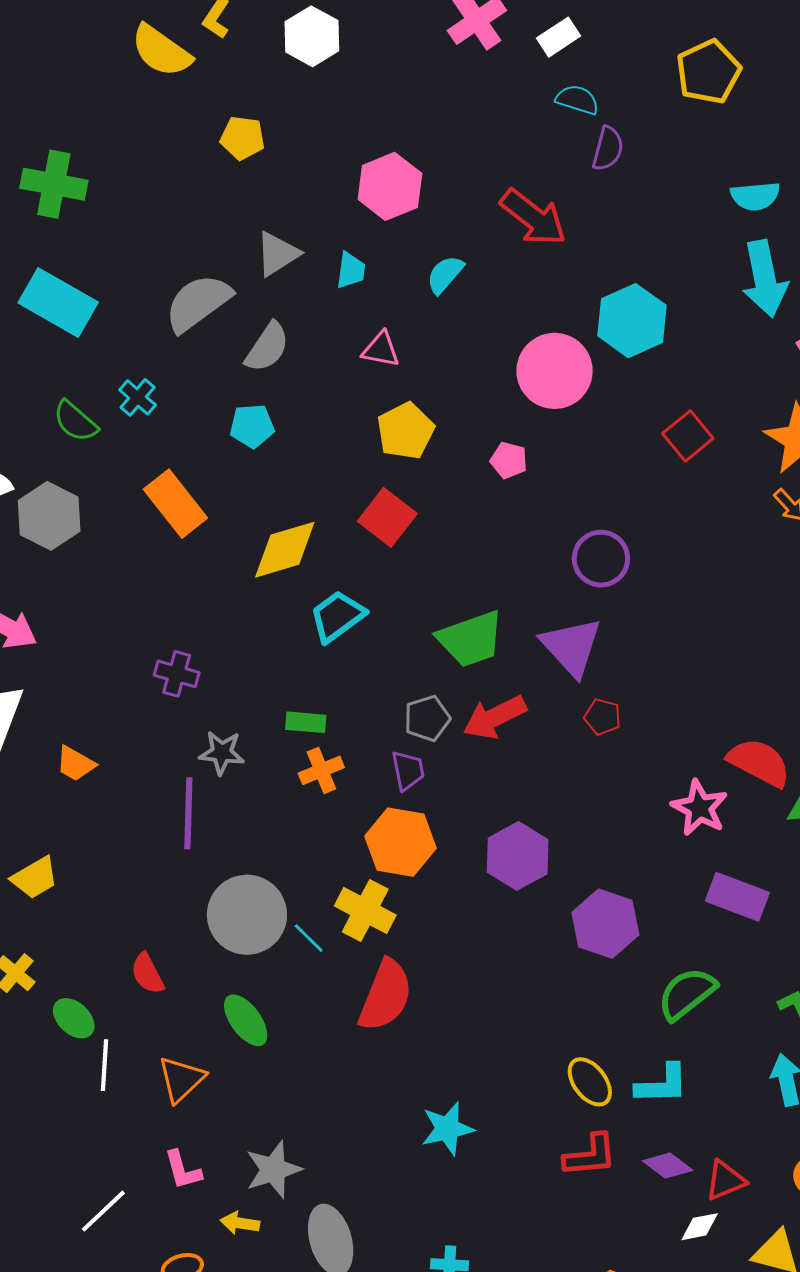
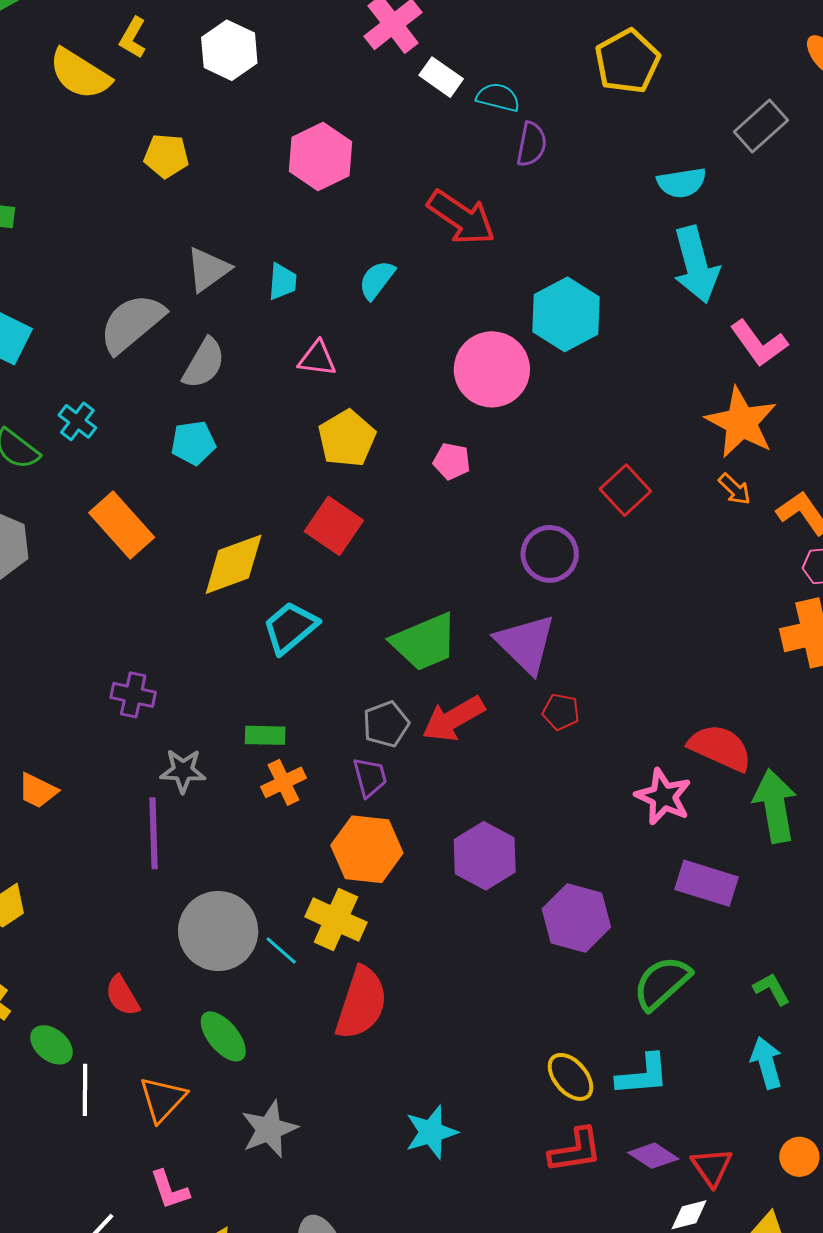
white rectangle: (558, 37) -> (441, 77), moved, turned 72
pink hexagon: (390, 186) -> (321, 157), moved
red square: (688, 436) -> (625, 490), moved
gray star: (273, 1170) -> (269, 1129), moved
red triangle: (725, 1180) -> (712, 1167), turned -39

